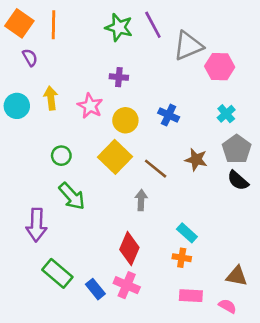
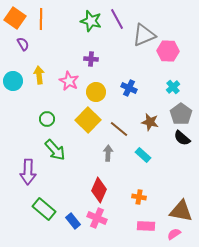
cyan rectangle: (187, 233) -> (143, 155), moved
brown triangle: (237, 276) -> (181, 211), size x1.4
pink semicircle: (227, 306) -> (174, 234), turned -64

